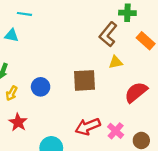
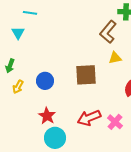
cyan triangle: (12, 35) -> (18, 33), turned 48
red star: (18, 122) -> (47, 116), moved

